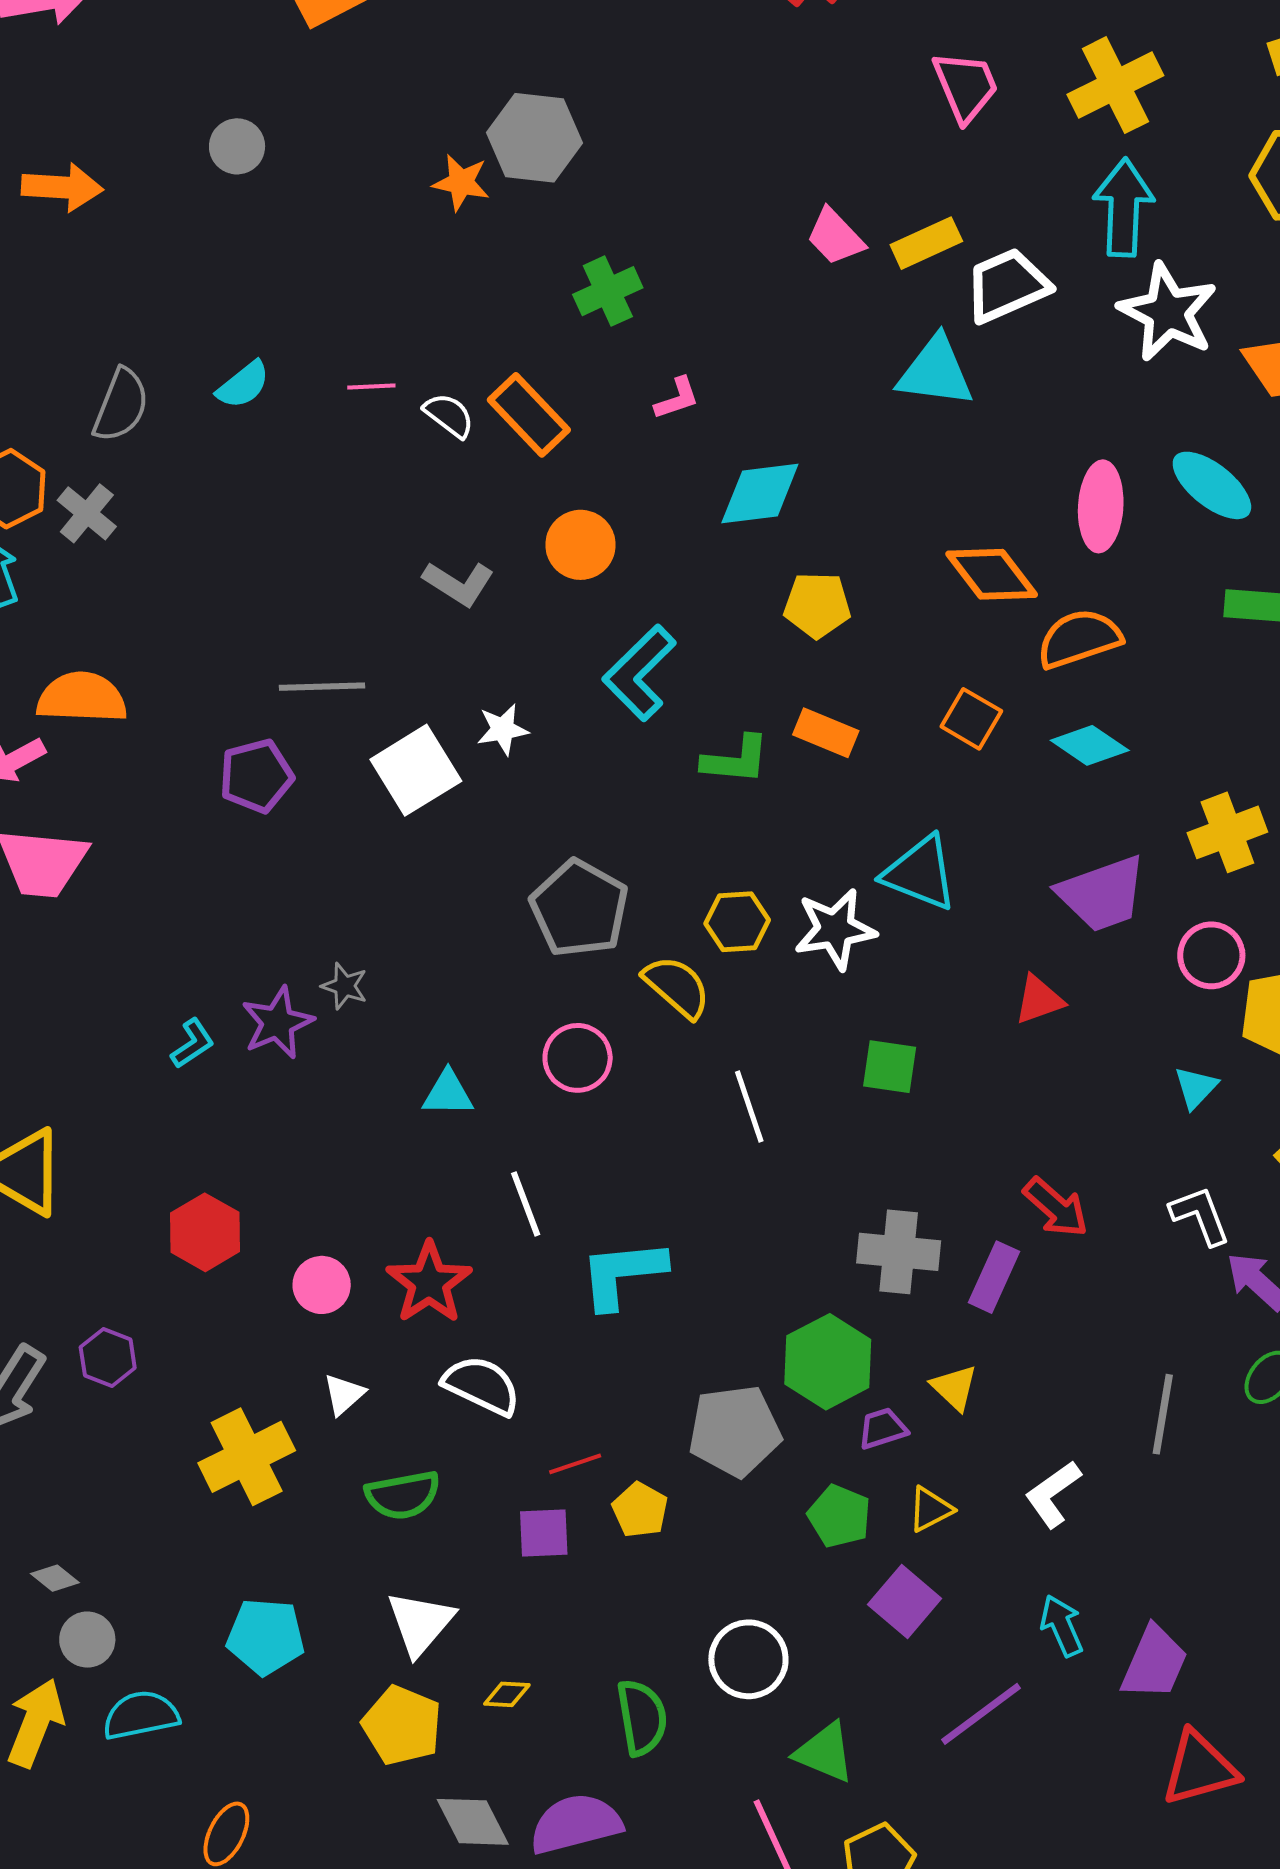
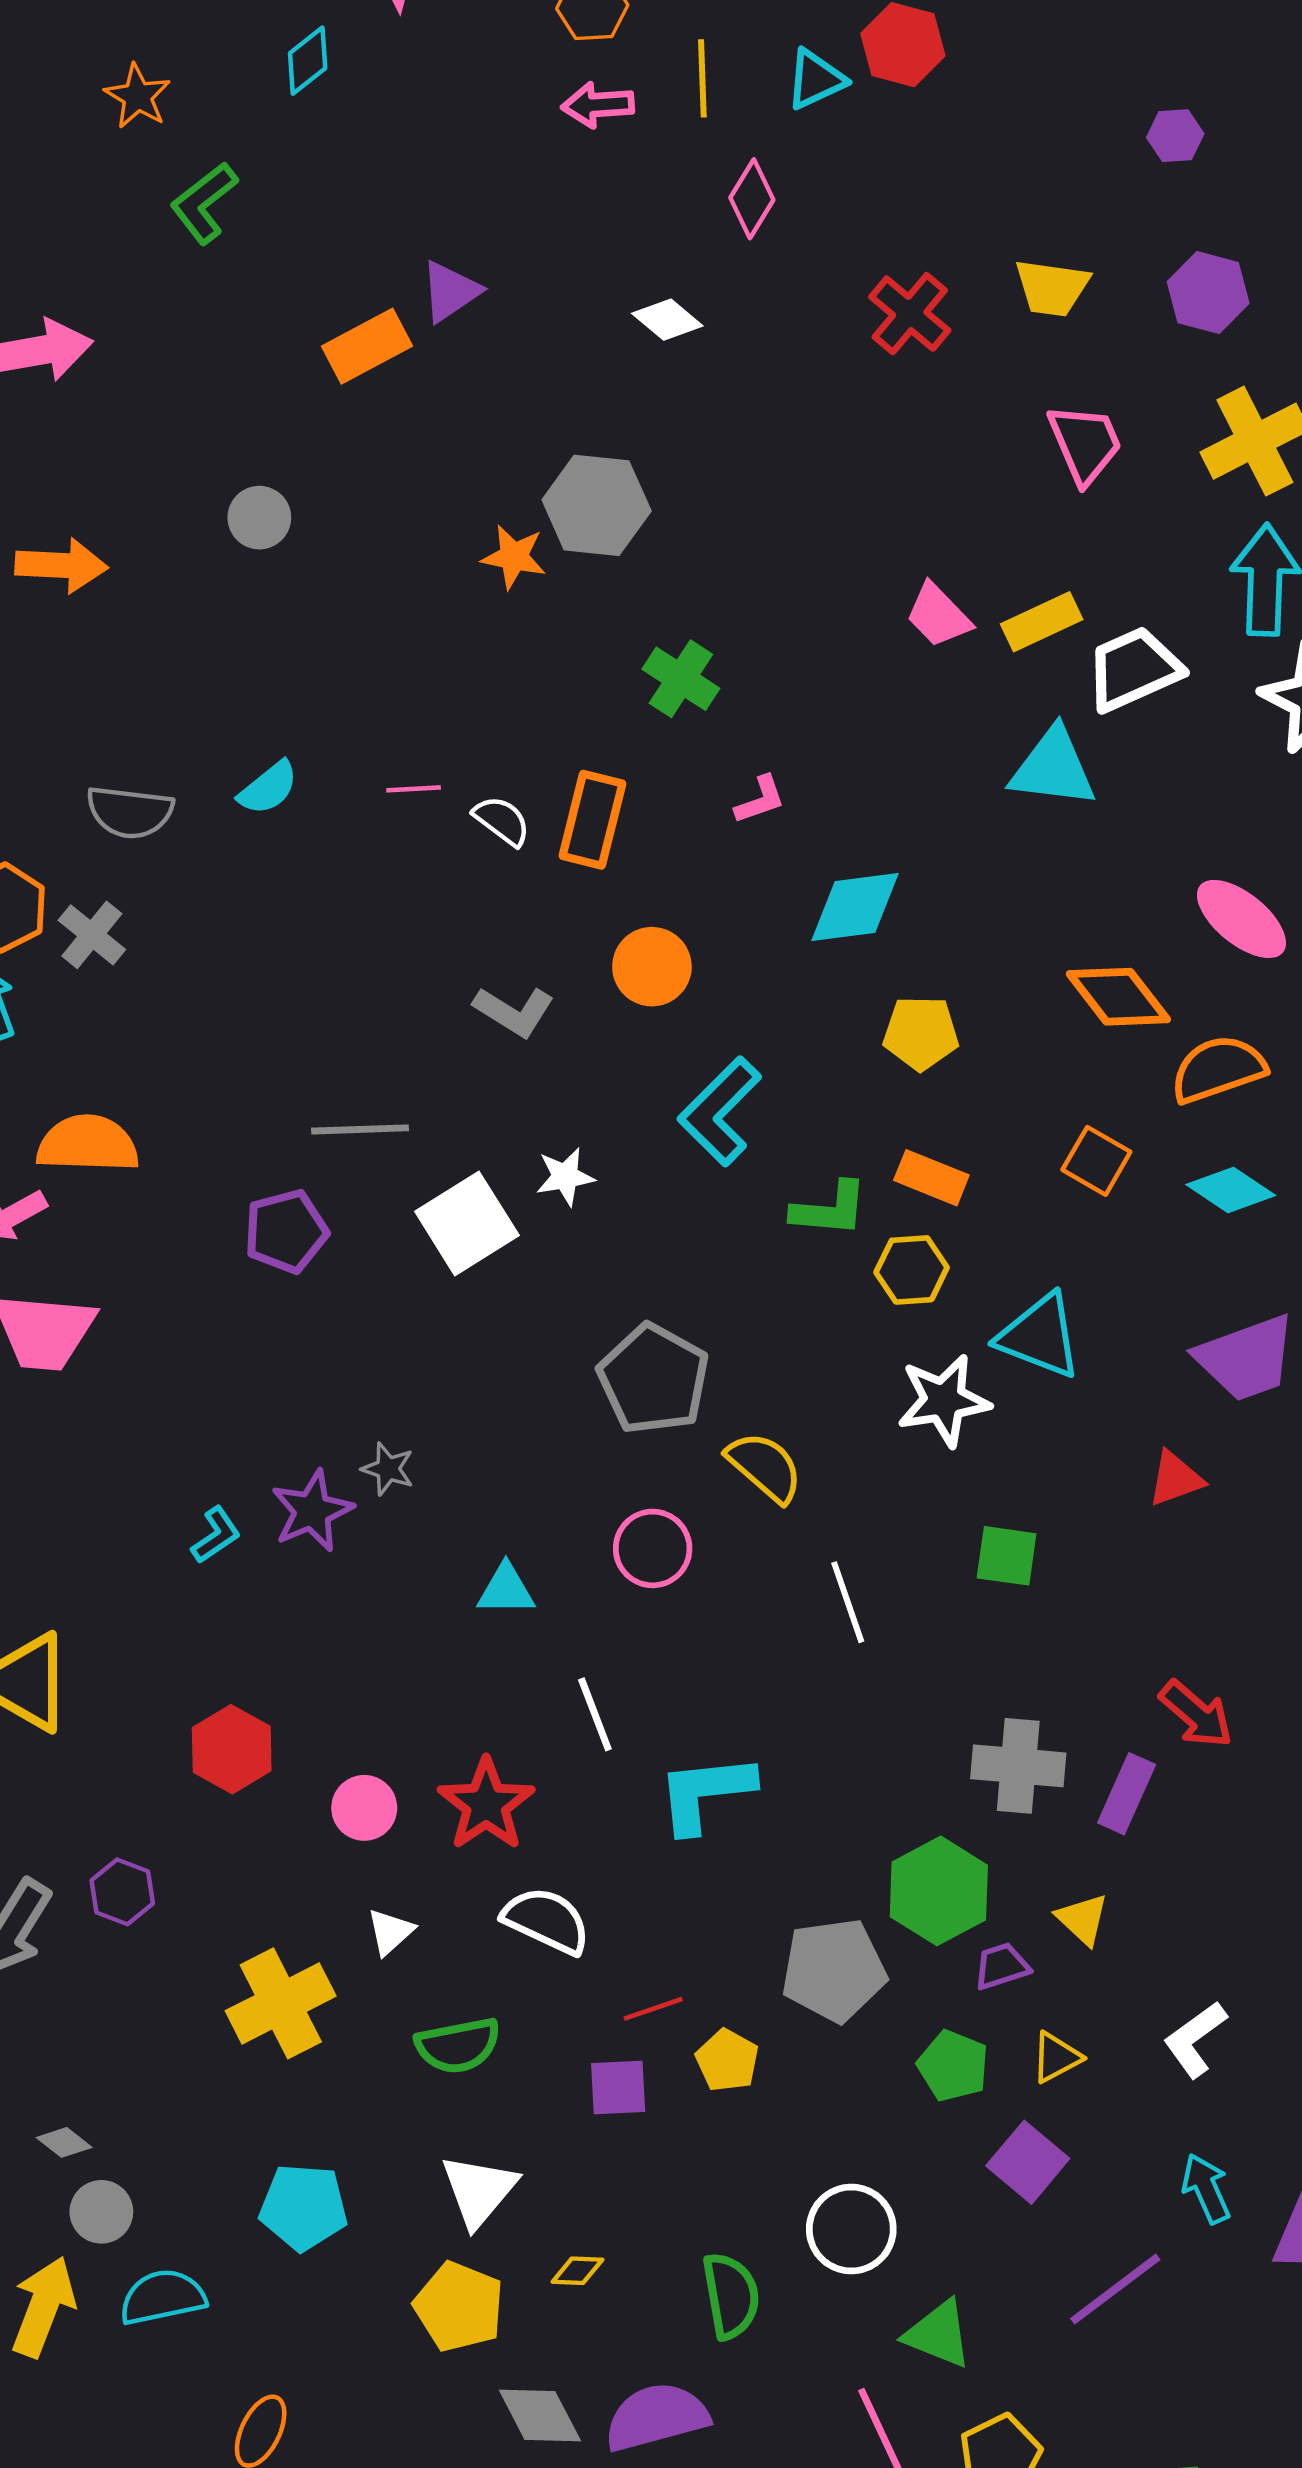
green cross: (608, 291) -> (681, 679), turned -32
gray semicircle: (121, 405) -> (130, 812), turned 76
orange rectangle: (529, 415) -> (592, 820), turned 58
pink ellipse: (1101, 506) -> (1241, 919), turned -54
yellow hexagon: (737, 922) -> (912, 1270), moved

